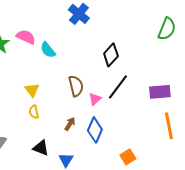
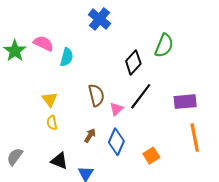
green semicircle: (167, 29) -> (164, 45), moved
cyan semicircle: (48, 50) -> (67, 57), turned -126
orange square: (128, 157) -> (151, 156), moved

